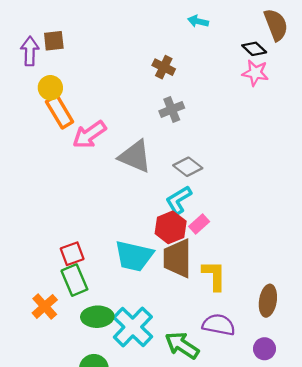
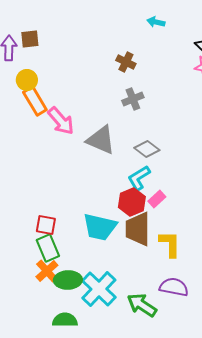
pink arrow: (89, 135) -> (61, 121), turned -96
red square: (72, 254) -> (46, 225), turned 30
orange cross: (45, 306) -> (47, 271), moved

